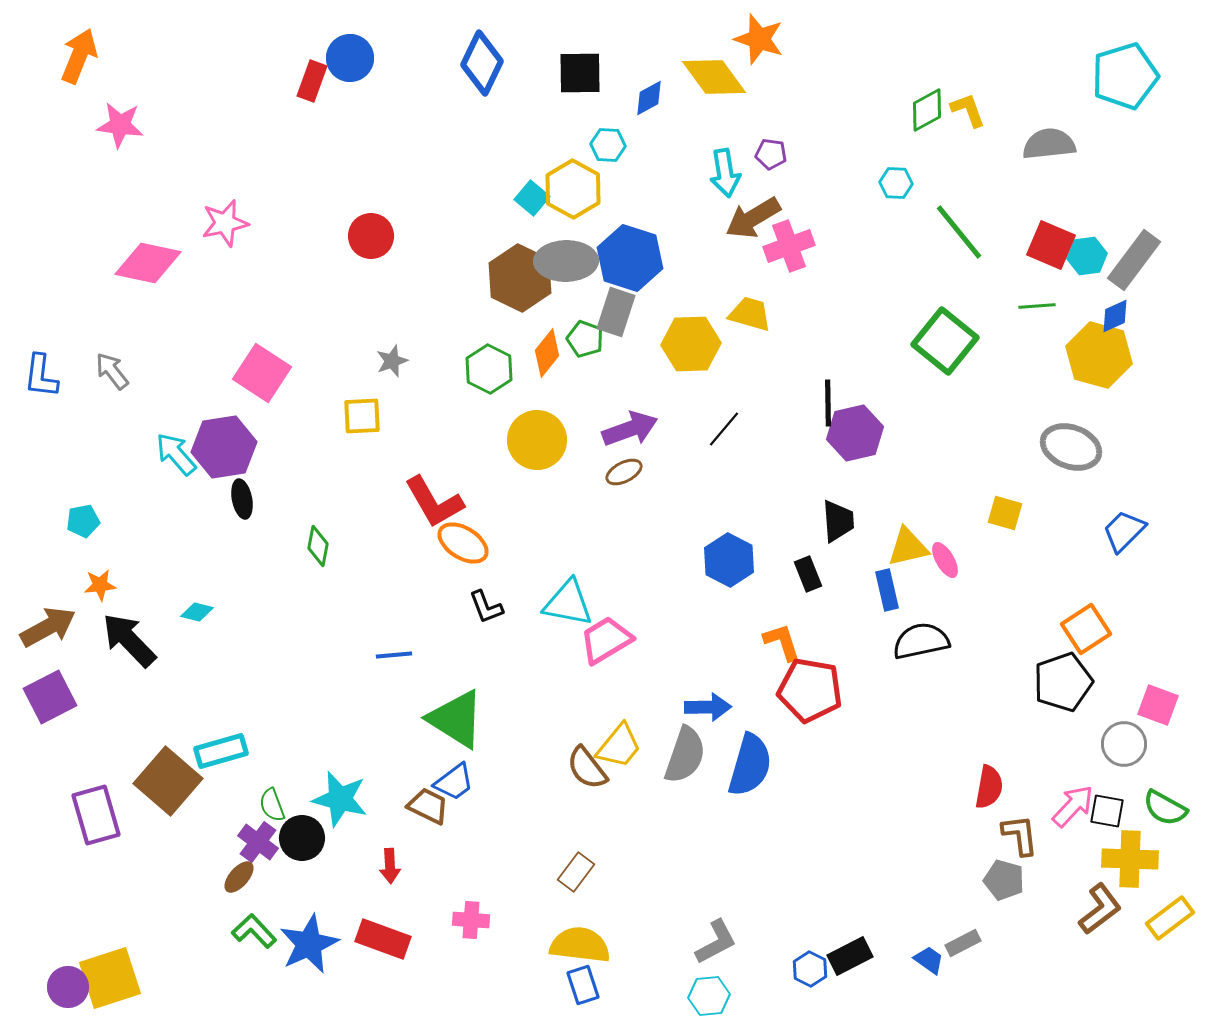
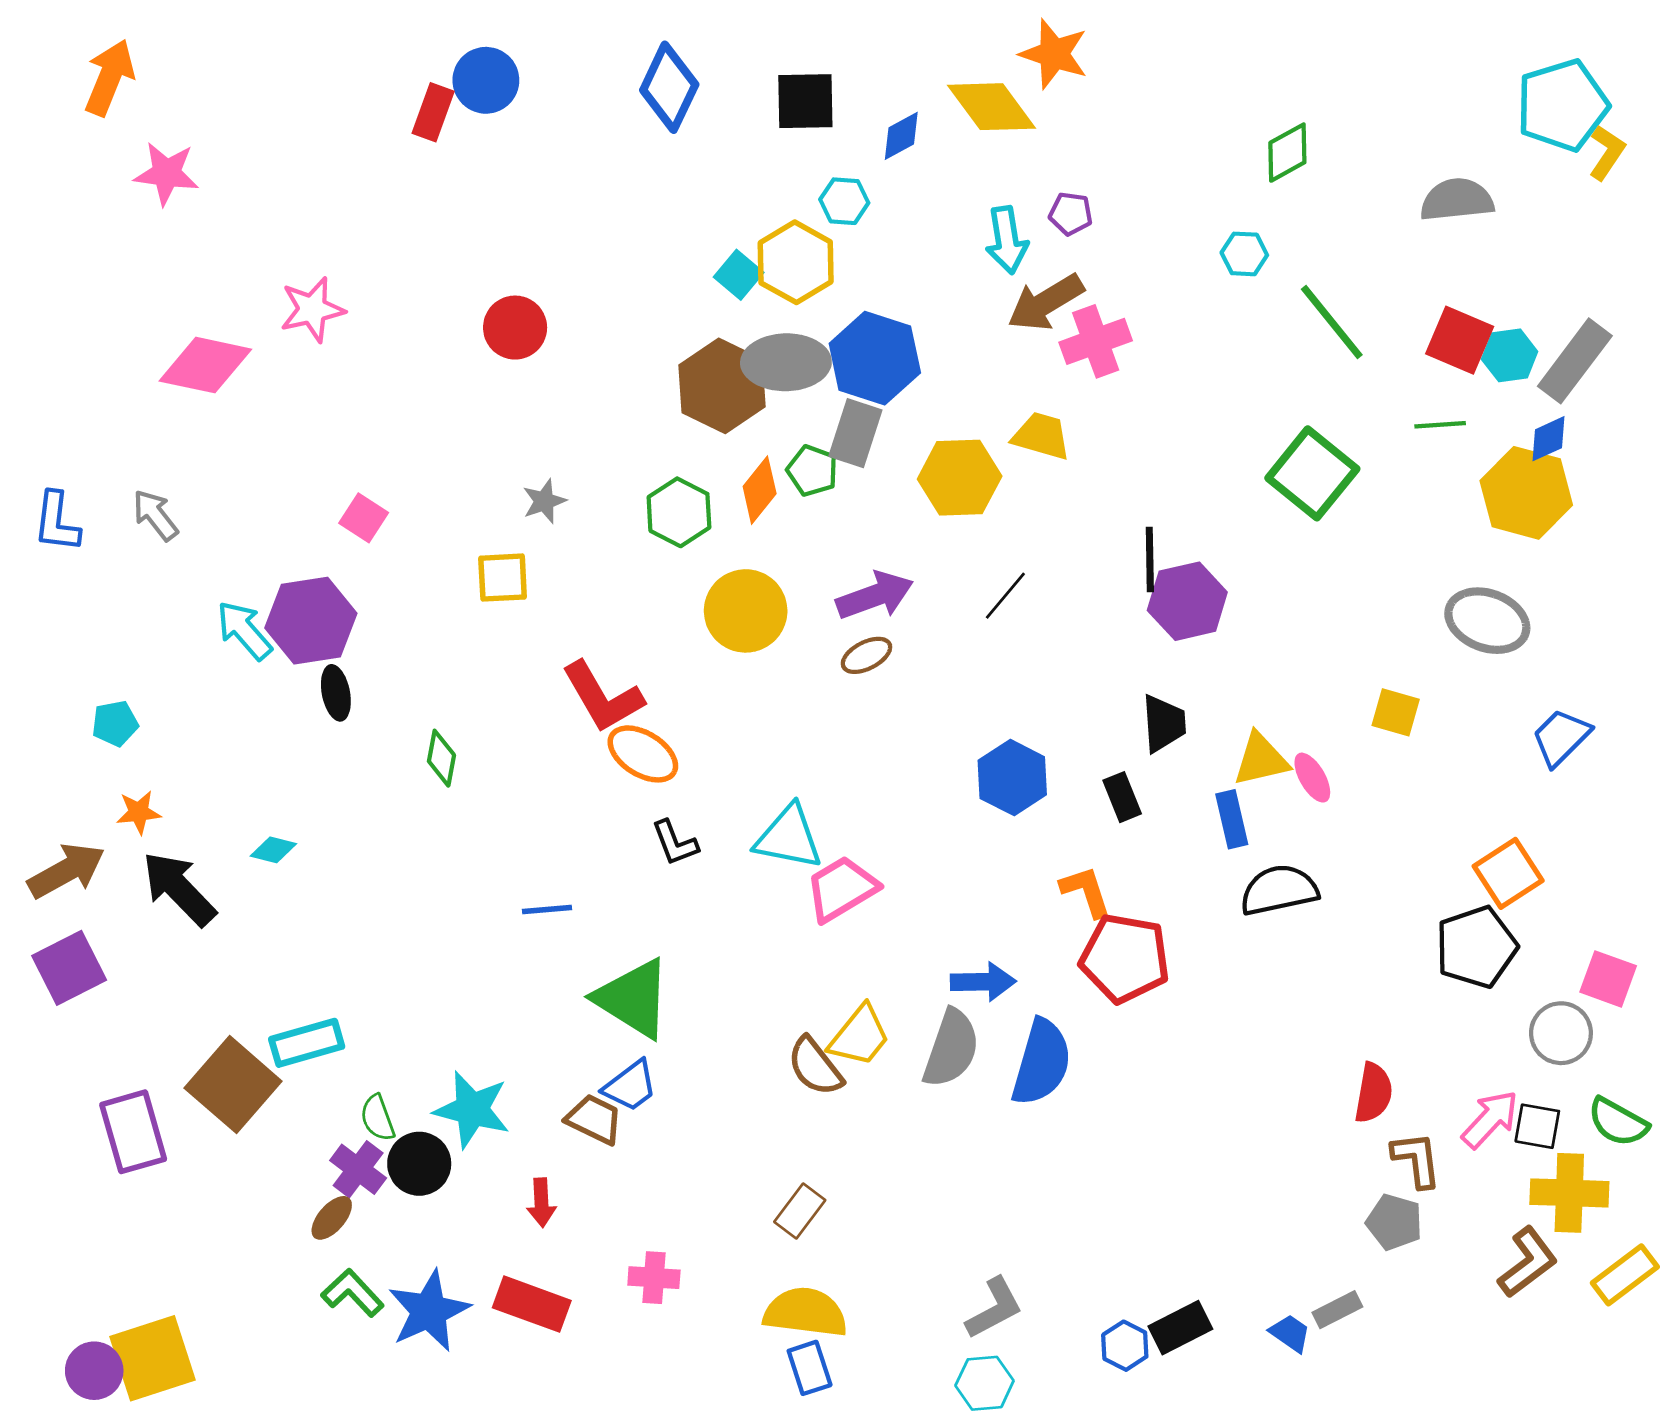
yellow L-shape: (968, 110) -> (1607, 153), moved, turned 54
pink square: (262, 373) -> (364, 518), size x0.6

